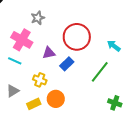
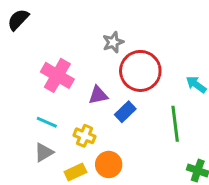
gray star: (38, 18) -> (113, 42), moved
cyan line: (15, 61) -> (47, 122), moved
green line: (100, 72) -> (175, 124), turned -45

